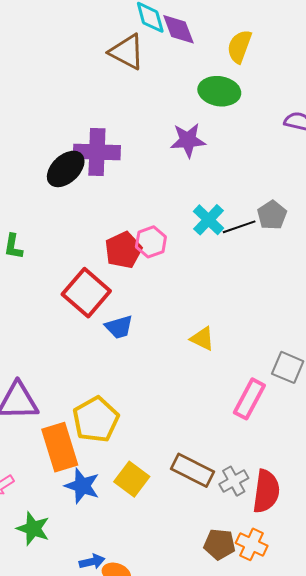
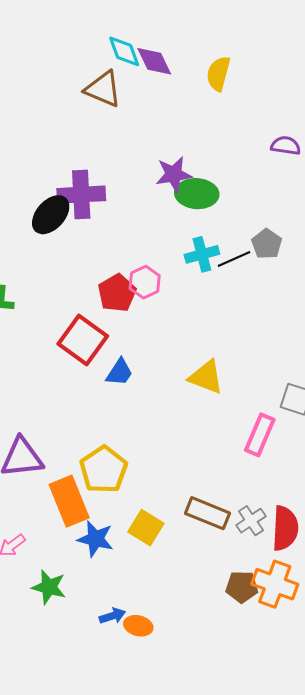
green ellipse: (219, 91) -> (197, 194), moved
cyan cross: (209, 220) -> (202, 254), turned 36
blue trapezoid: (119, 327) -> (119, 372), turned -36
yellow triangle: (202, 339) -> (206, 377), size x1.4
orange cross: (252, 544) -> (275, 584), size x1.4

